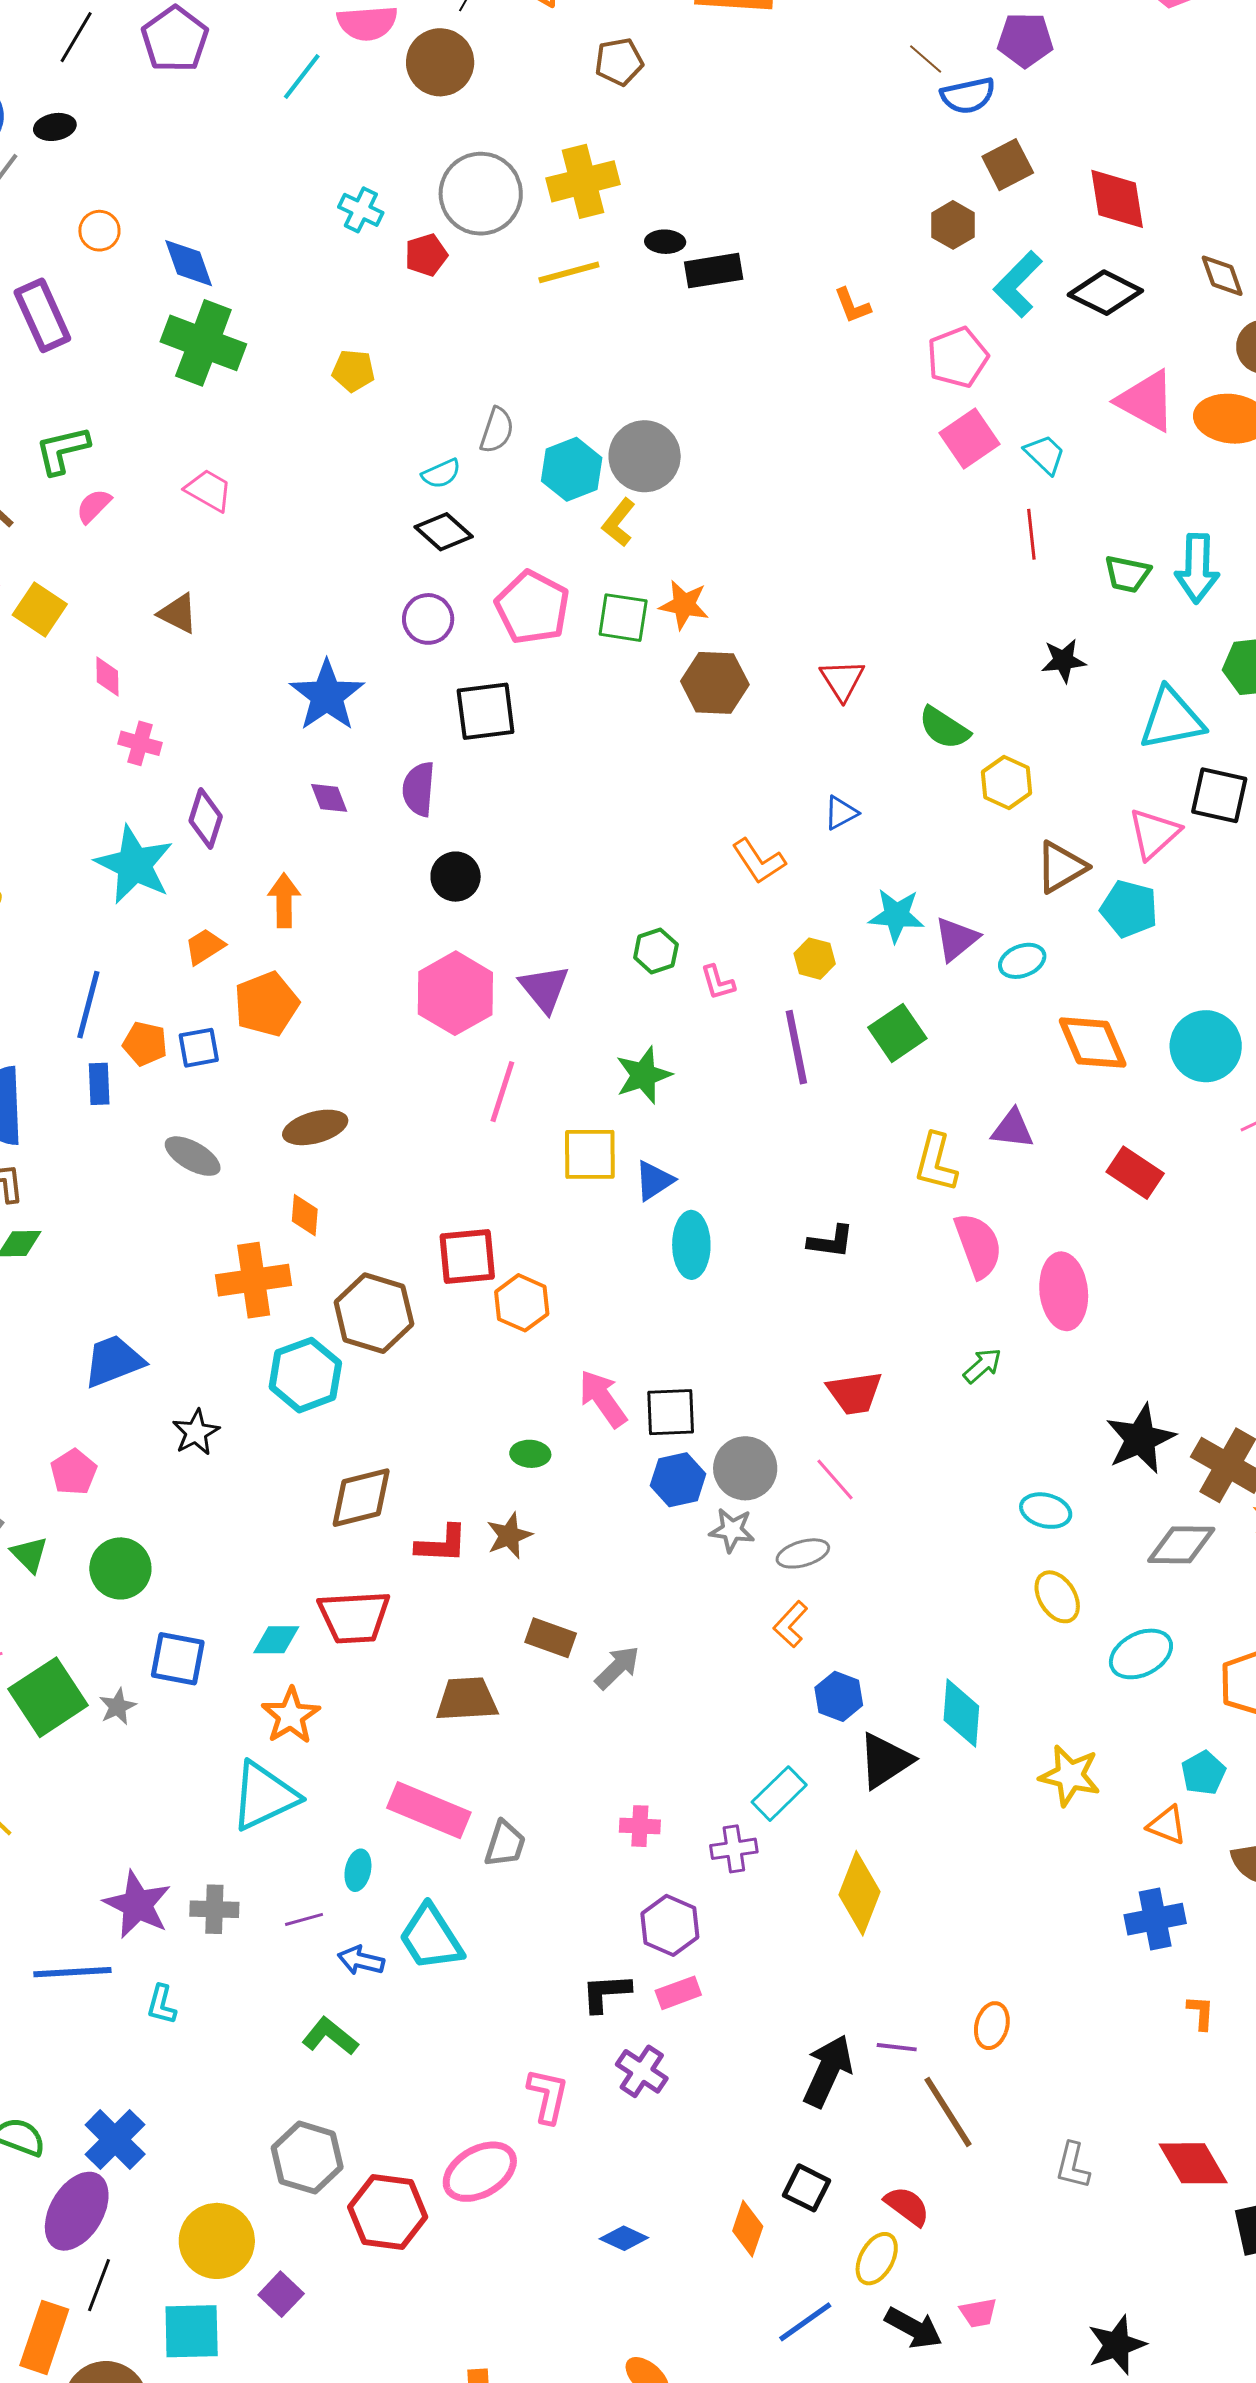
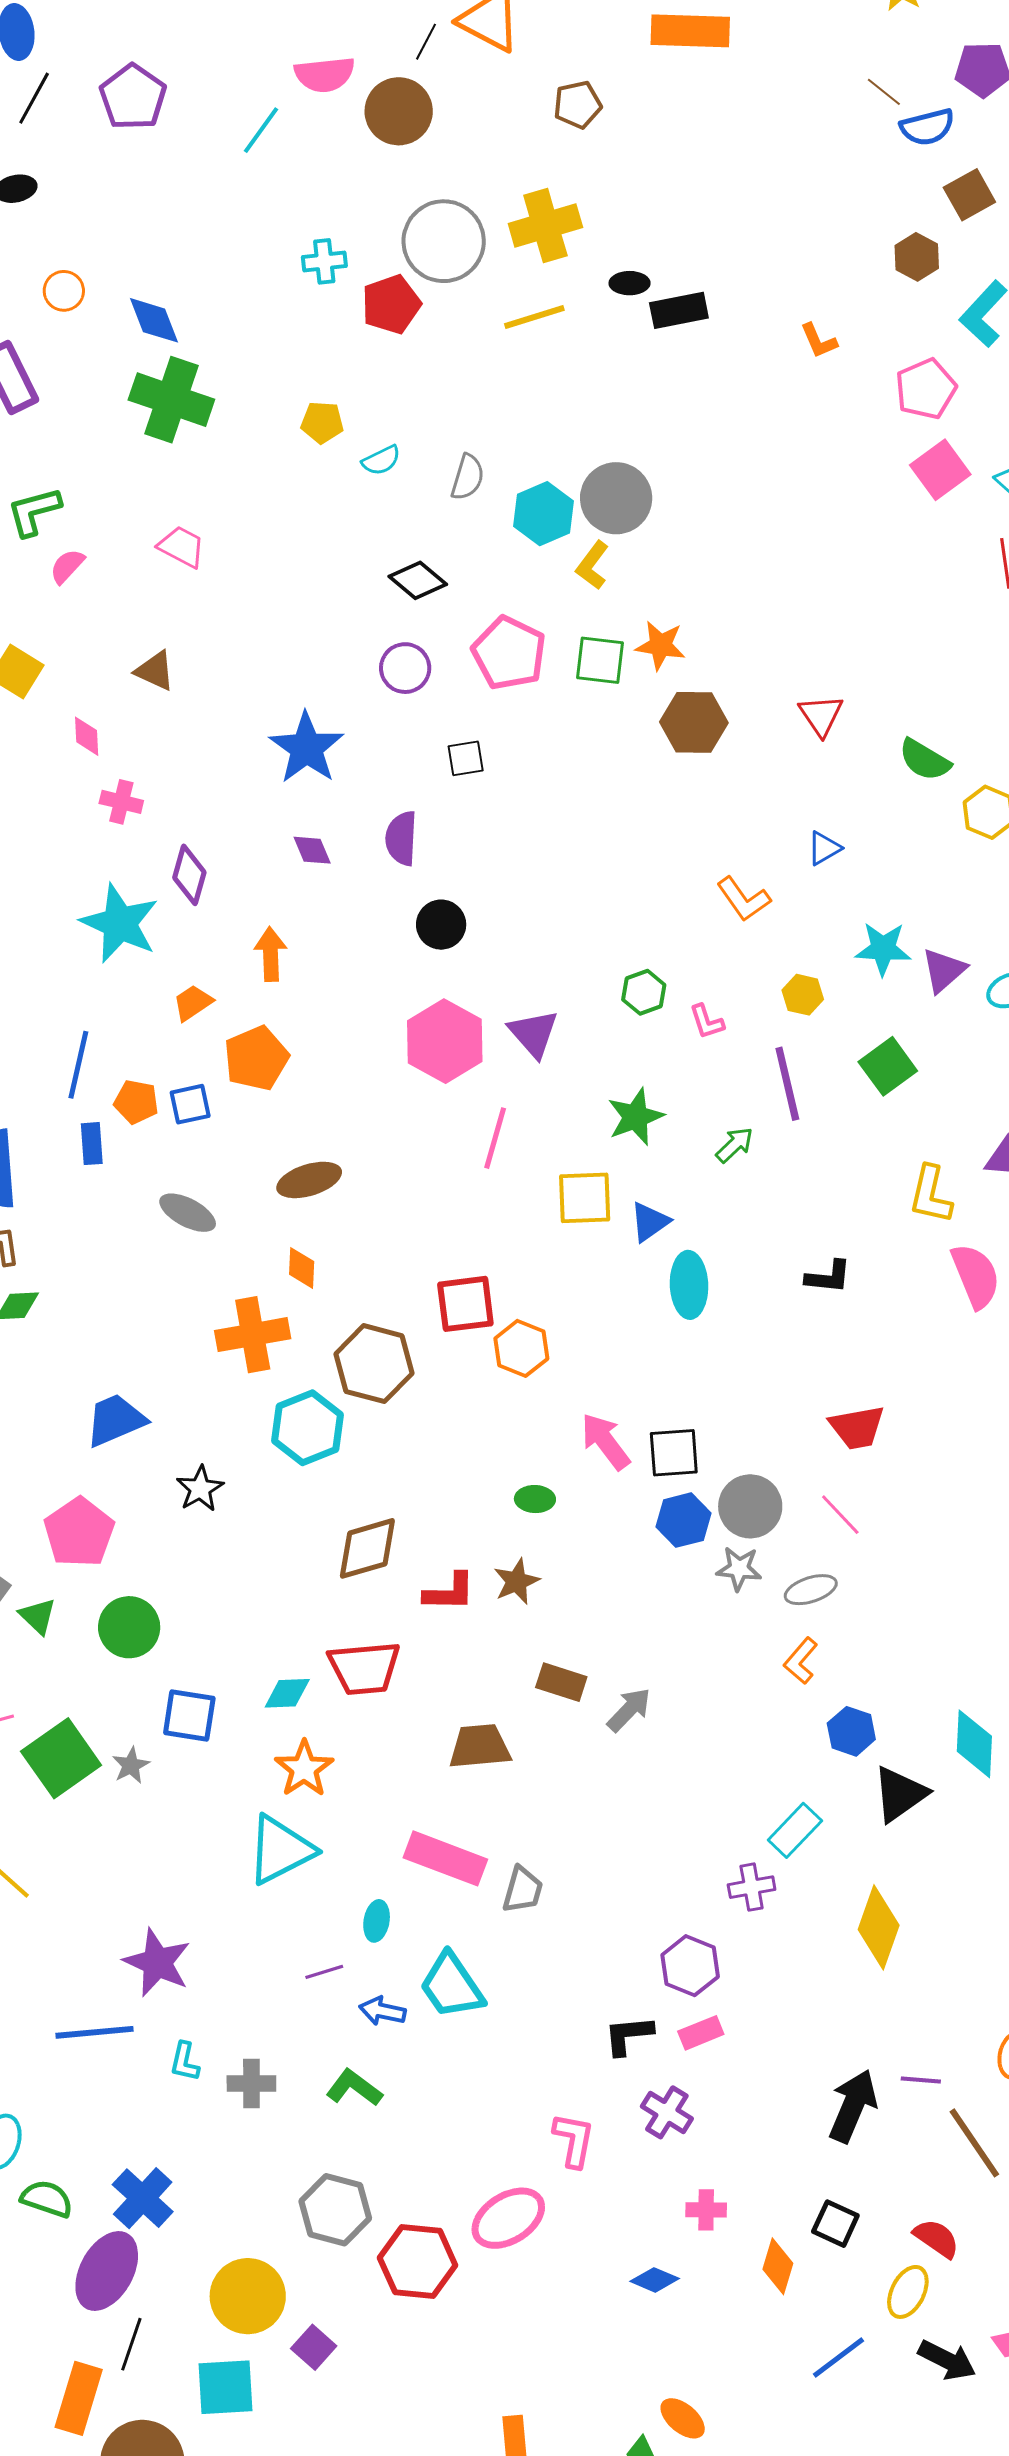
cyan cross: (361, 210) -> (324, 261), turned -30
red pentagon: (426, 255) -> (391, 304), size x1.4
cyan semicircle: (441, 474) -> (381, 460), moved
black square: (486, 711) -> (466, 758), size x0.6
green arrow: (982, 1366) -> (735, 1145), moved
pink pentagon: (74, 1472) -> (79, 1532), size x1.5
pink cross: (640, 1826) -> (706, 2210), moved
gray cross: (214, 1909) -> (251, 2083), moved

